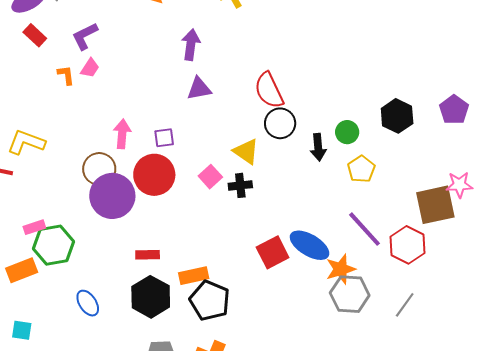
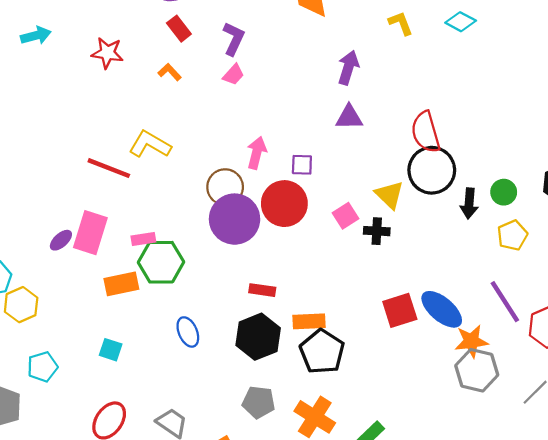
purple L-shape: (85, 36) -> (234, 39), turned 132
orange L-shape: (66, 75) -> (170, 72), moved, turned -45
black circle: (280, 123) -> (432, 170), size x1.4

